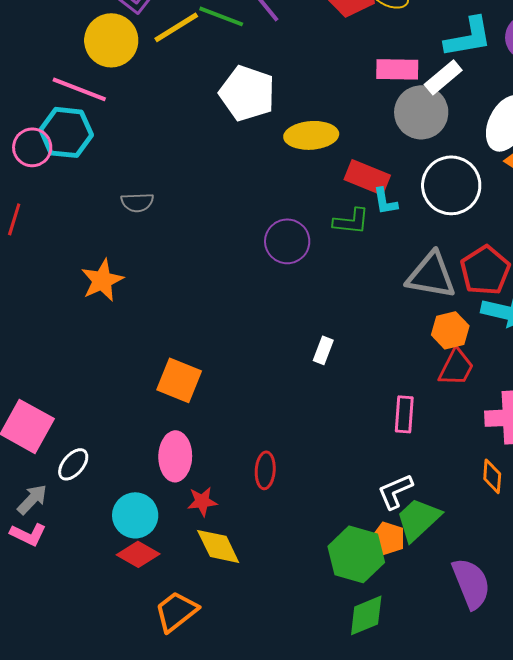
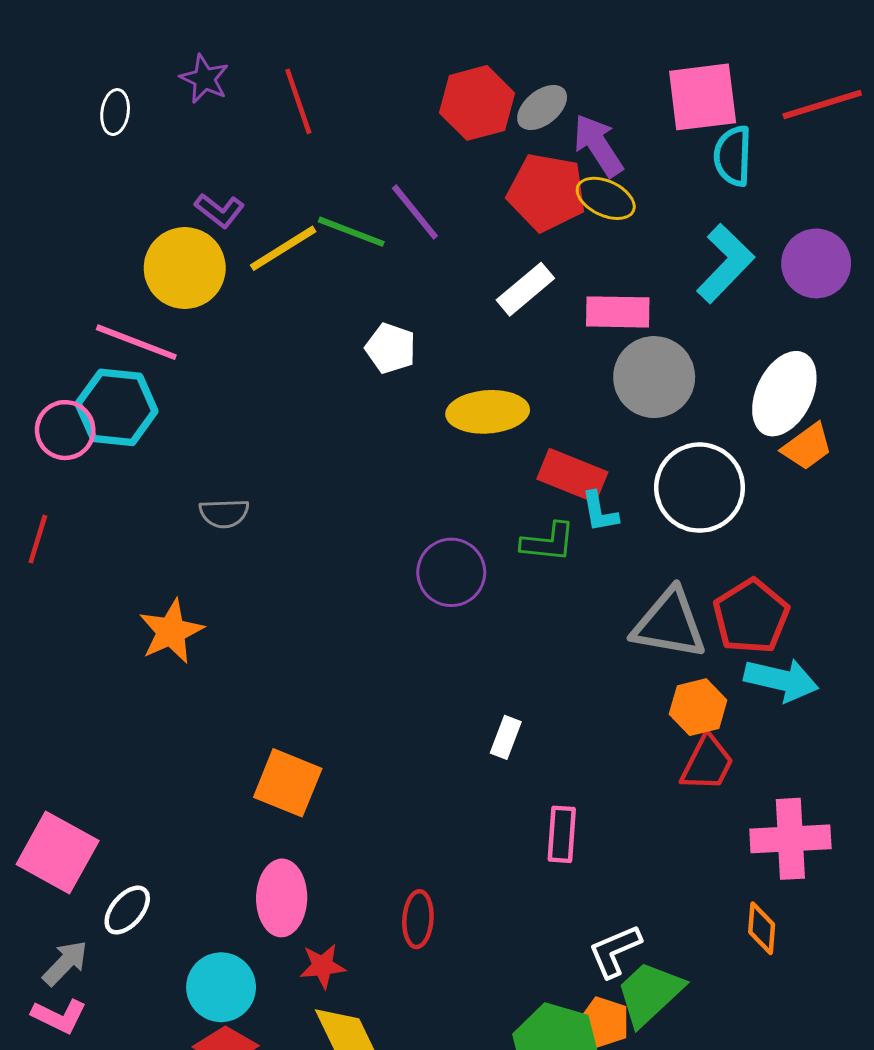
cyan L-shape: (468, 37) -> (725, 263), turned -36
white rectangle: (443, 77) -> (525, 289), moved
white pentagon: (247, 93) -> (391, 348), size x0.6
pink rectangle: (404, 414) -> (562, 834), moved

